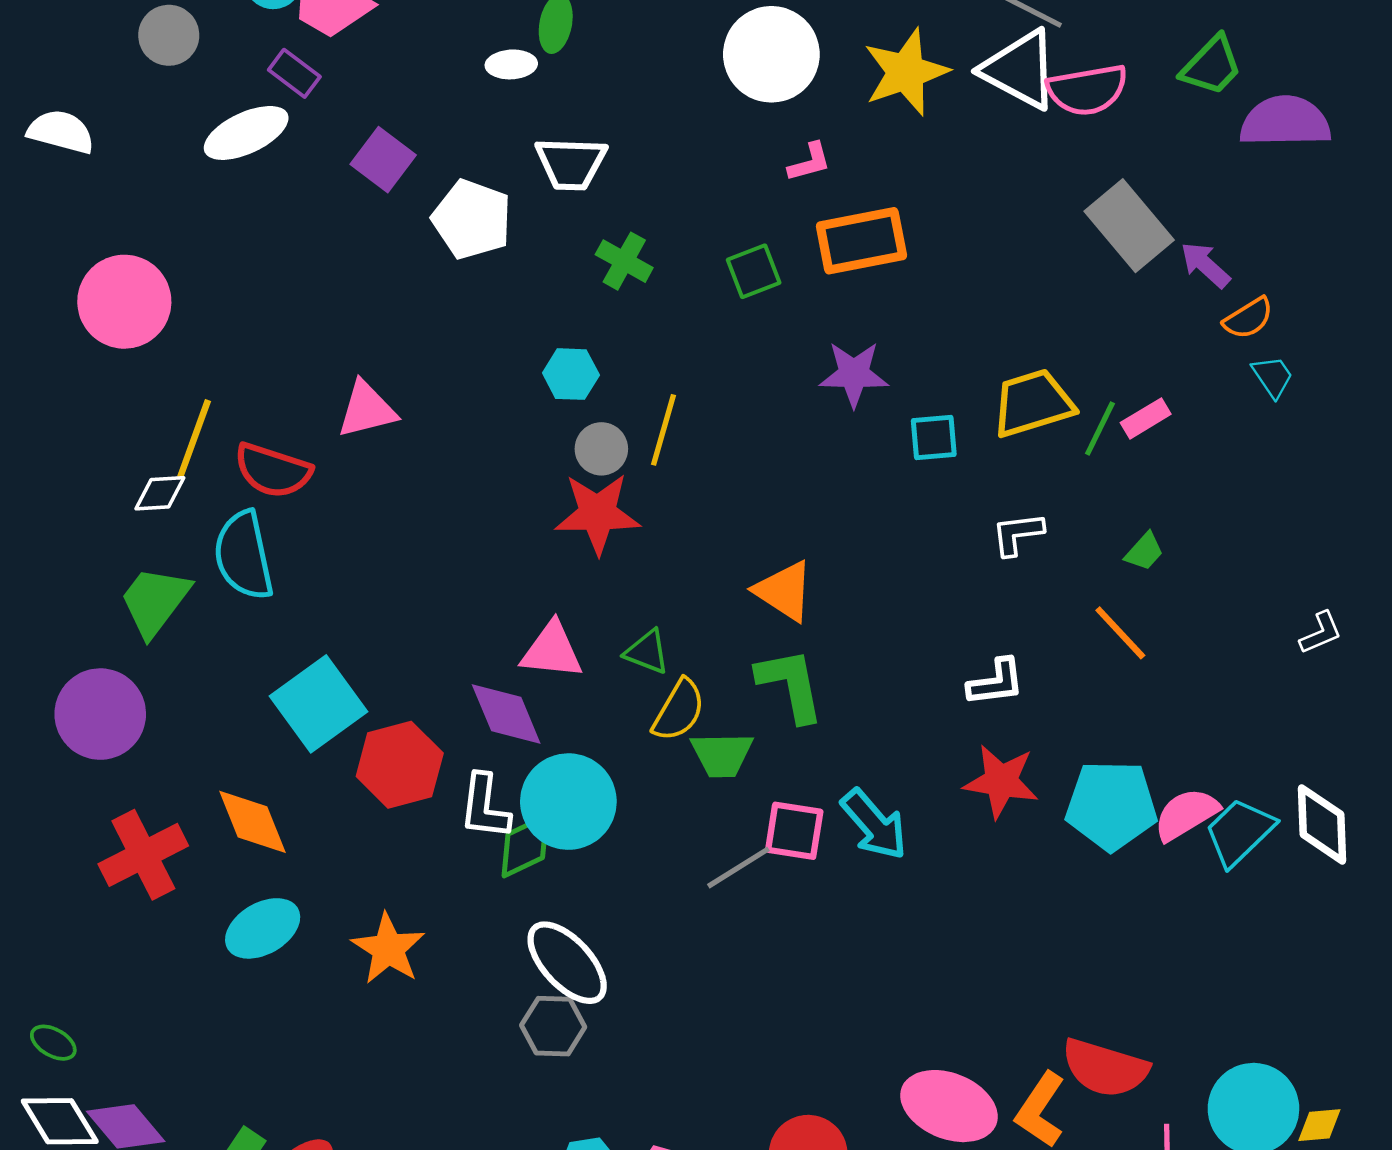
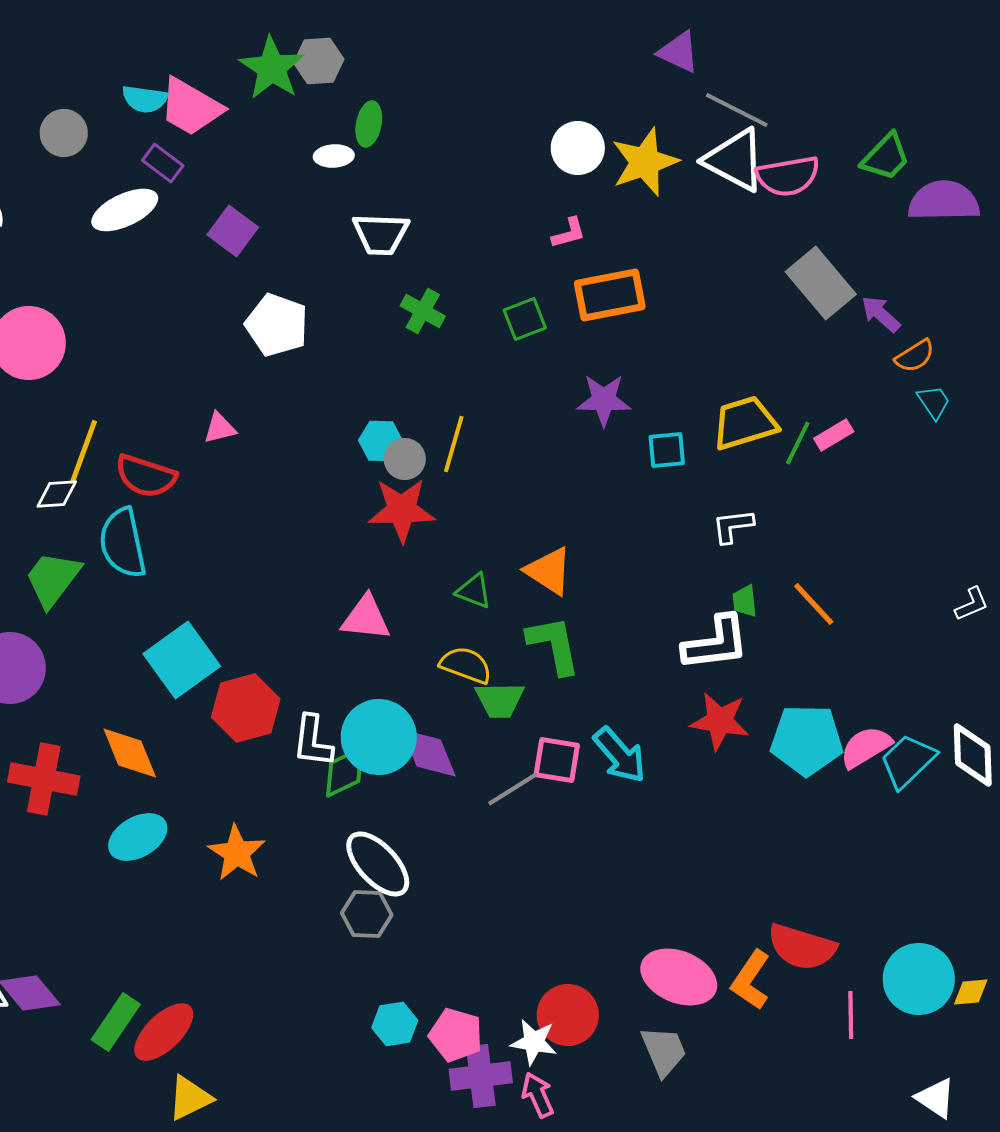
white circle: (771, 54) -> (578, 148), moved, size x0.7
white pentagon: (472, 219) -> (277, 325), moved
cyan hexagon: (571, 374) -> (381, 441), moved
pink triangle: (367, 410) -> (220, 428), size x0.7
green trapezoid: (1144, 552) -> (745, 601), moved, turned 132
green triangle: (647, 652) -> (474, 591), moved
white L-shape: (996, 682) -> (716, 643), size x1.5
yellow semicircle: (679, 710) -> (466, 665), turned -100
purple diamond: (506, 714) -> (429, 753), moved
red cross: (143, 855) -> (44, 779), turned 38

